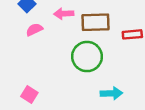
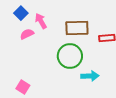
pink arrow: (64, 14) -> (41, 21), moved, turned 63
cyan arrow: (111, 93) -> (90, 76), moved

